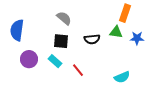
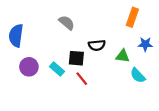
green triangle: (116, 32) -> (123, 56), moved
black square: (61, 41) -> (76, 58), moved
cyan semicircle: (122, 77) -> (138, 75), moved, turned 70

